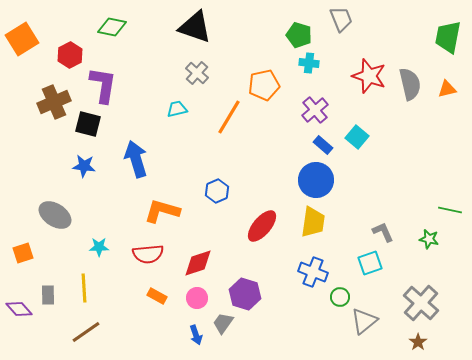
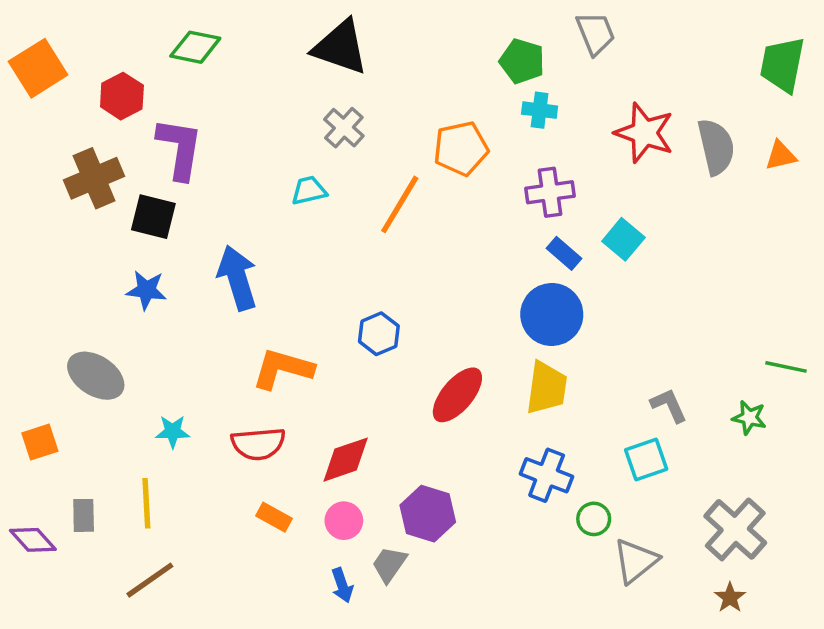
purple cross: (315, 110) -> (550, 192), turned 32

